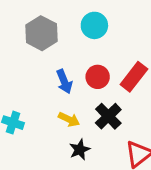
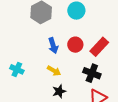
black cross: (108, 116) -> (92, 73), moved, turned -30

